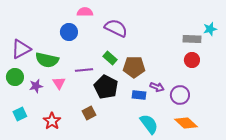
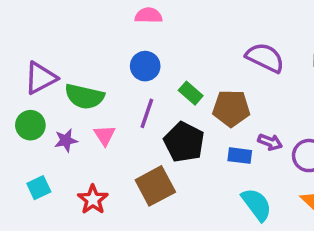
purple semicircle: (116, 28) -> (265, 58), moved
blue circle: (69, 32) -> (145, 66), moved
purple line: (84, 70) -> (147, 113), turned -66
brown square: (89, 113) -> (155, 186), size x1.6

